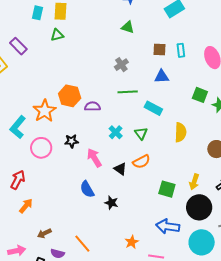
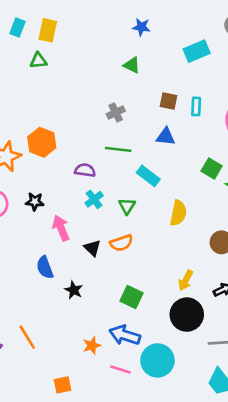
purple semicircle: (92, 106) -> (85, 170), moved
green square: (167, 189) -> (132, 297), moved
blue arrow: (168, 226) -> (125, 335), moved
cyan circle: (202, 242) -> (157, 360), moved

